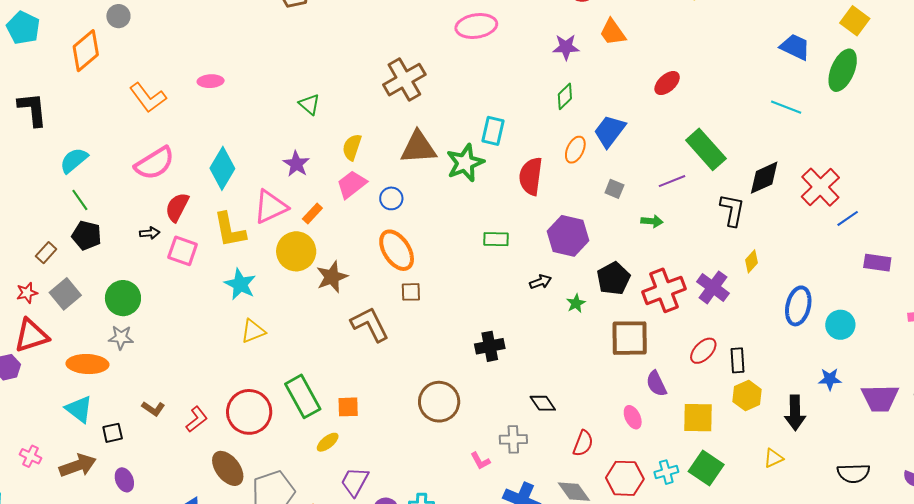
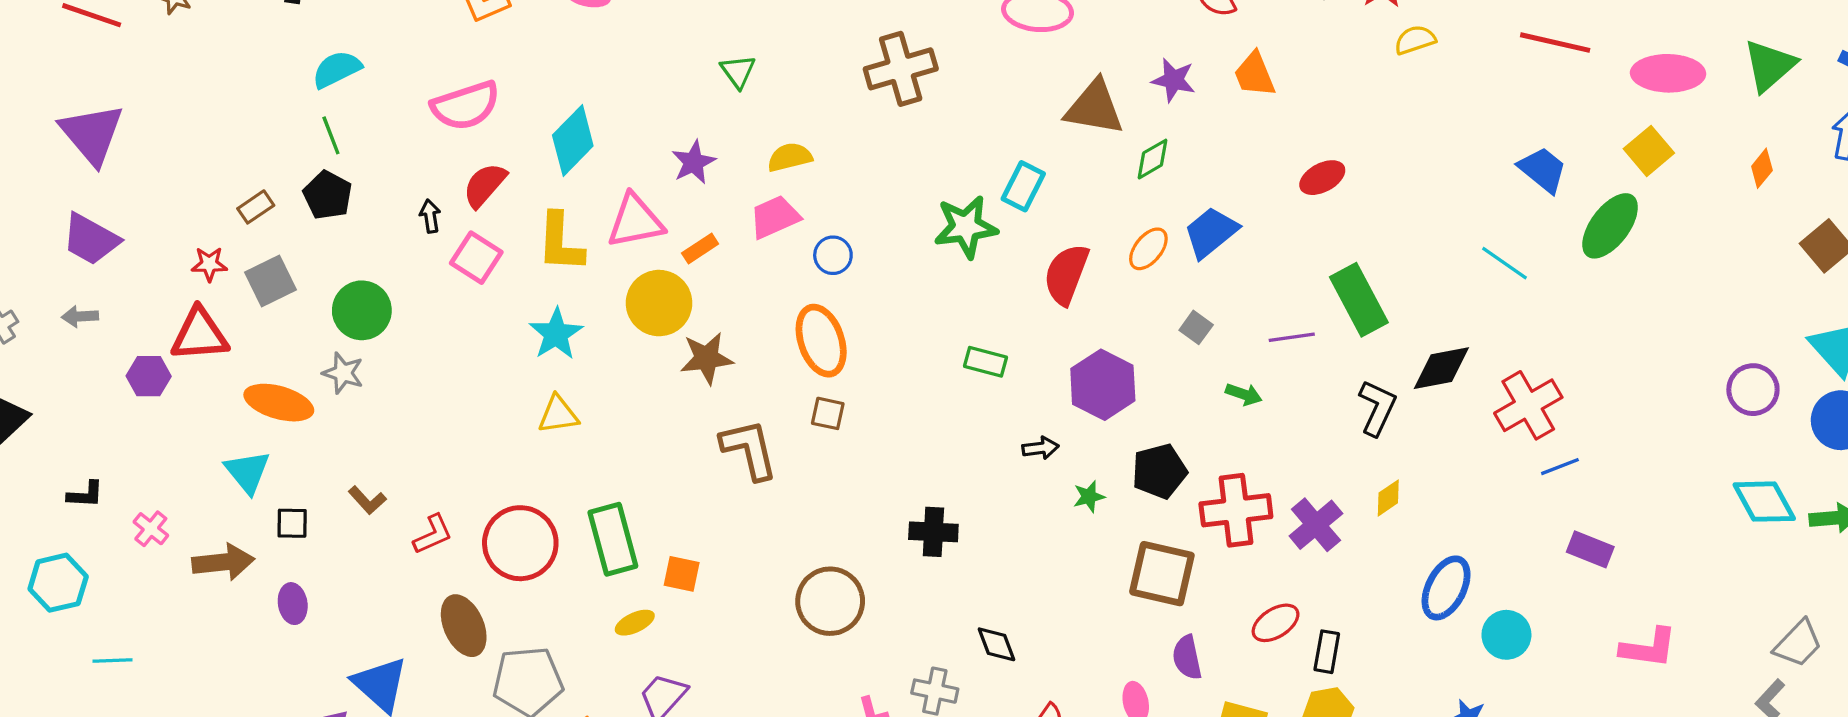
yellow semicircle: (352, 147) -> (790, 157), turned 44
brown triangle: (418, 147) -> (1094, 107), moved
black arrow: (150, 233) -> (430, 216), turned -108

